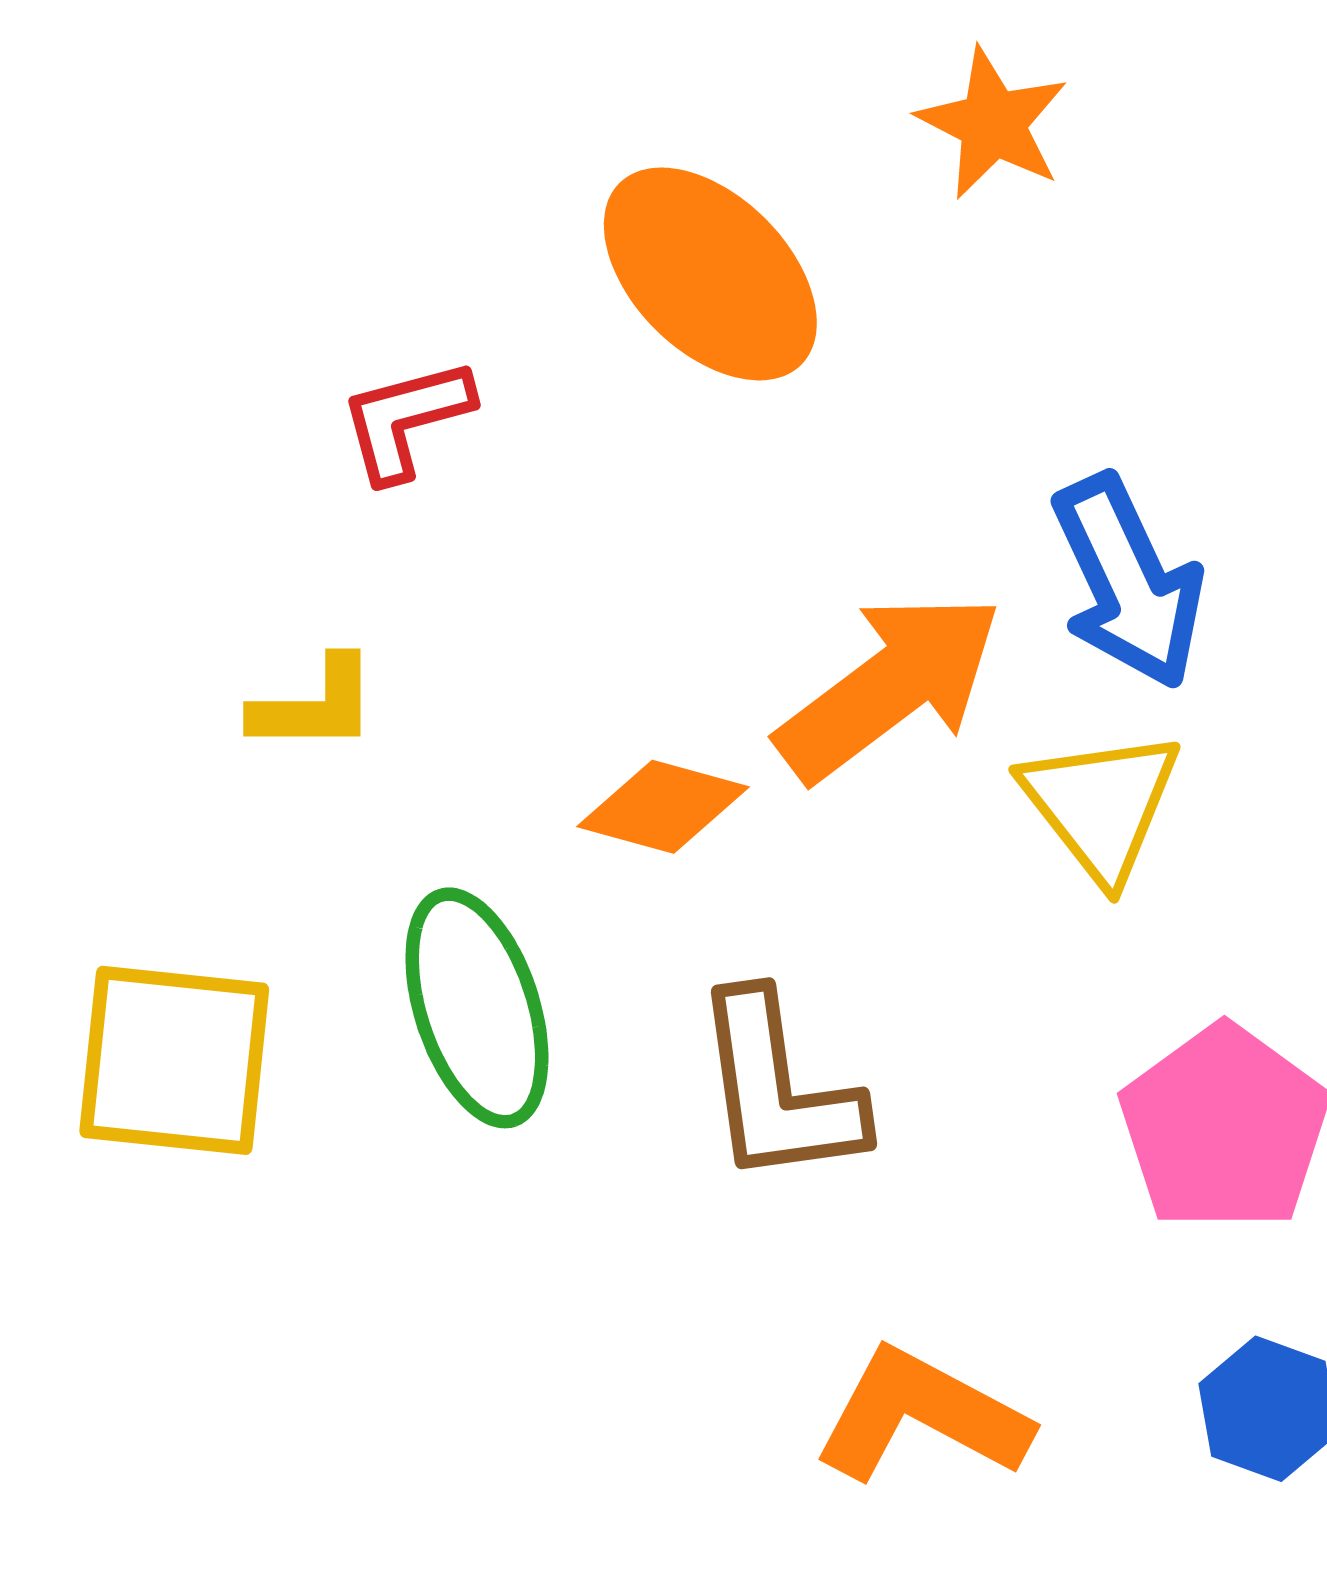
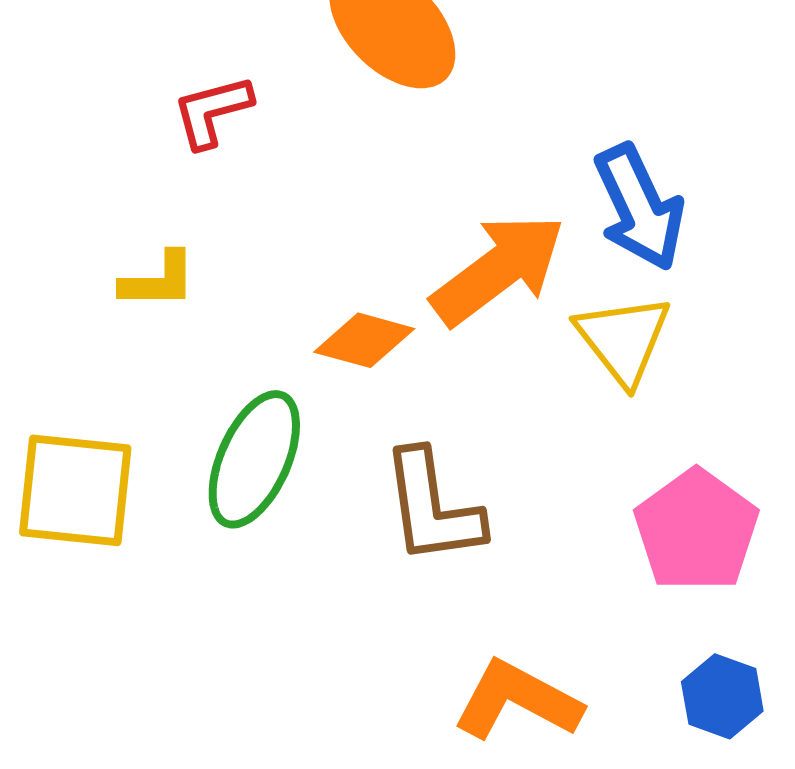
green ellipse: (477, 1008) -> (254, 459), turned 42

